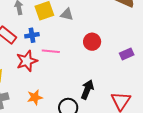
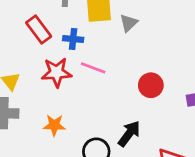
gray triangle: (67, 14) -> (129, 23), turned 48
red circle: (92, 42) -> (151, 85), moved

